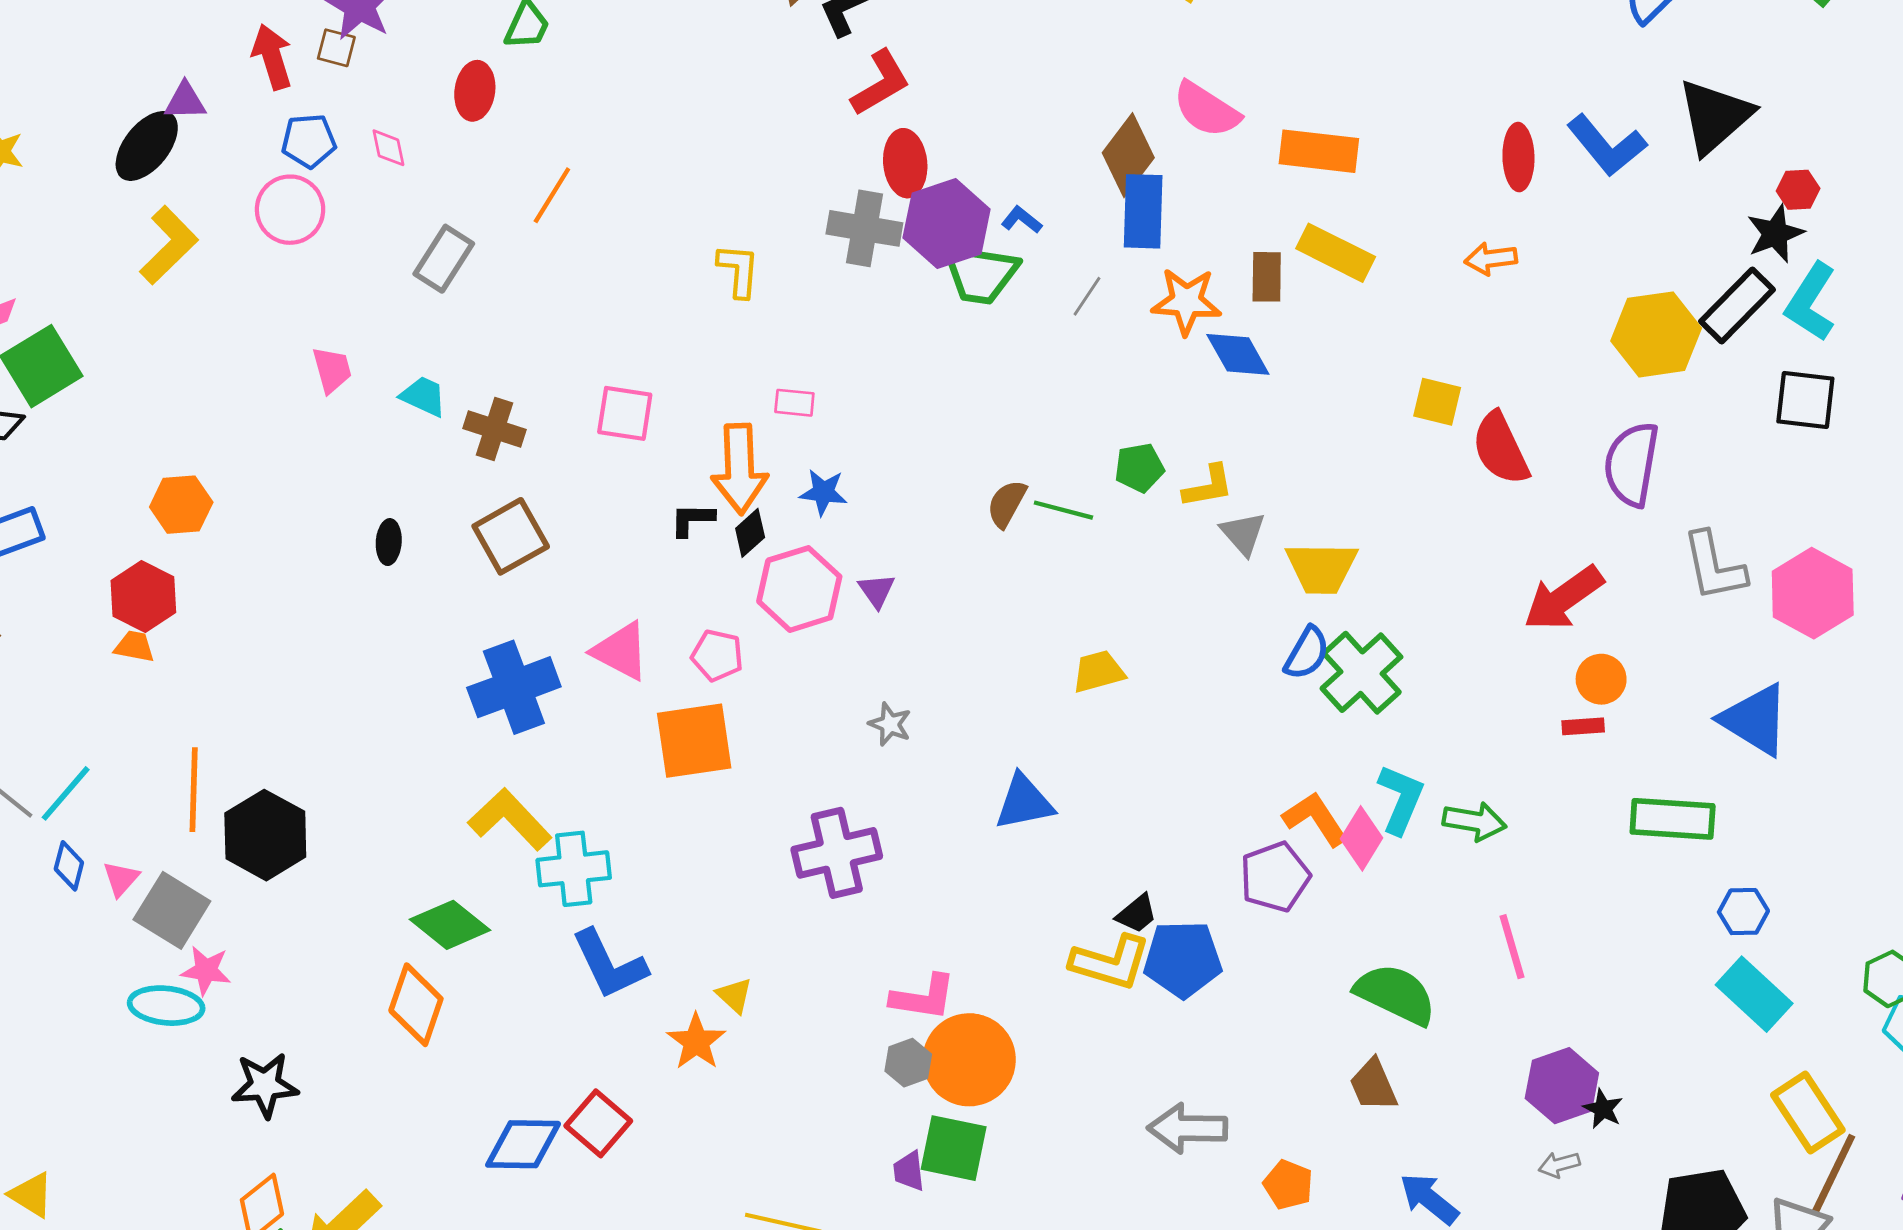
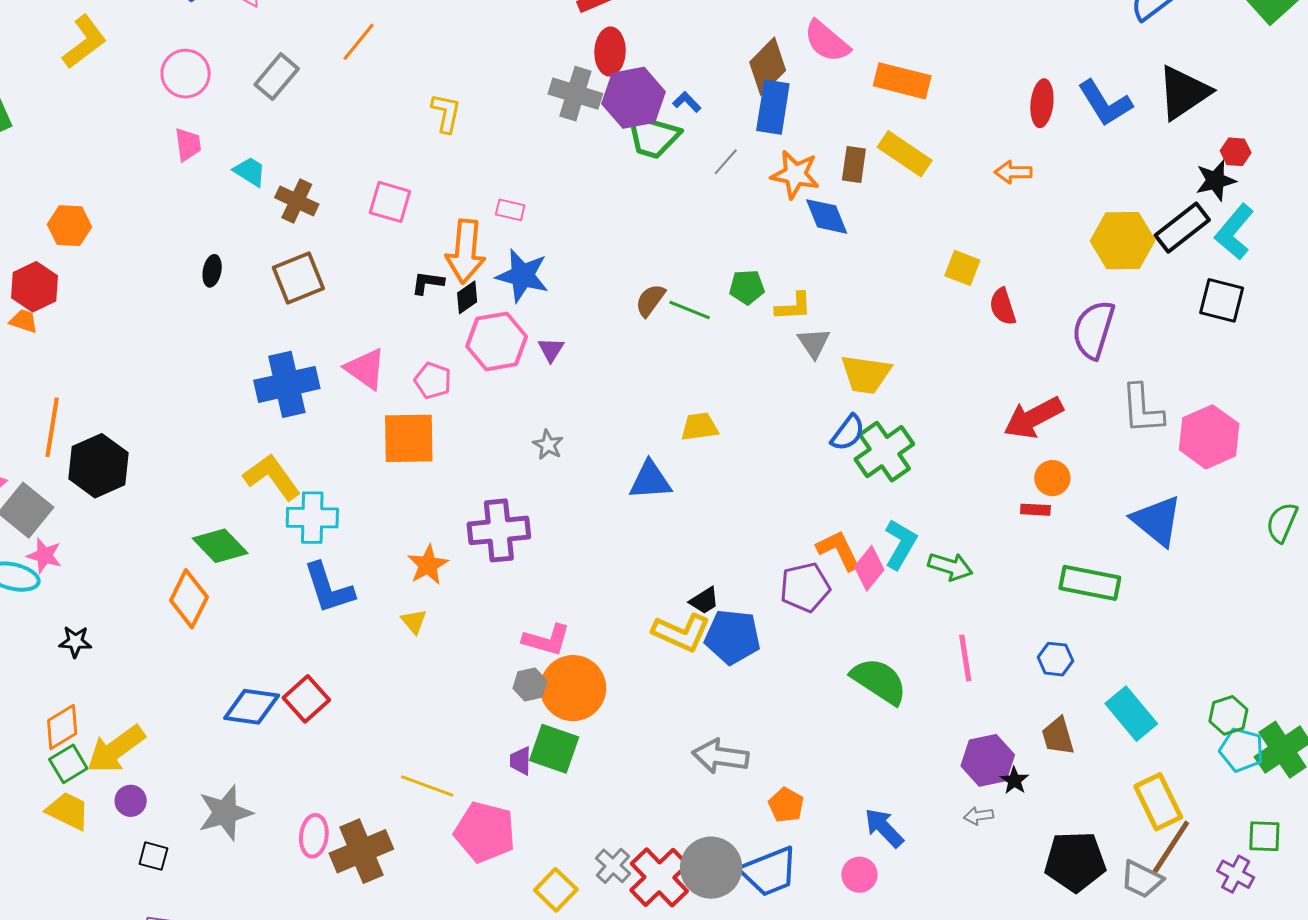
pink circle: (290, 210) -> (186, 74), moved
yellow L-shape: (739, 270) -> (446, 113), moved
red semicircle: (1500, 449) -> (1003, 307), size x0.7
blue star: (823, 492) -> (522, 276), size x1.6
blue triangle: (1024, 802) -> (650, 480), moved
blue hexagon: (1743, 912) -> (1055, 659), moved
orange star: (696, 1042) -> (428, 565), moved
black star: (265, 1085) -> (75, 642), size x0.7
brown trapezoid: (1373, 1085) -> (1058, 736), moved

